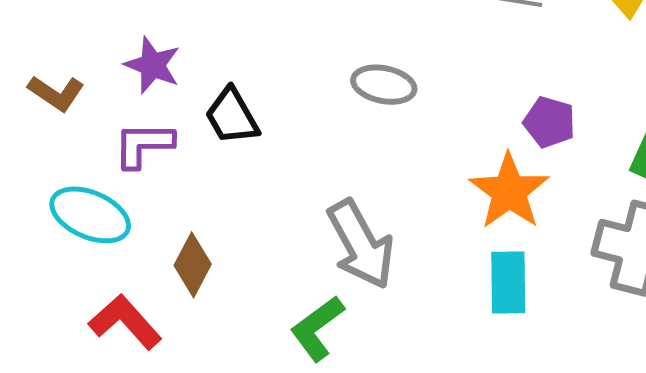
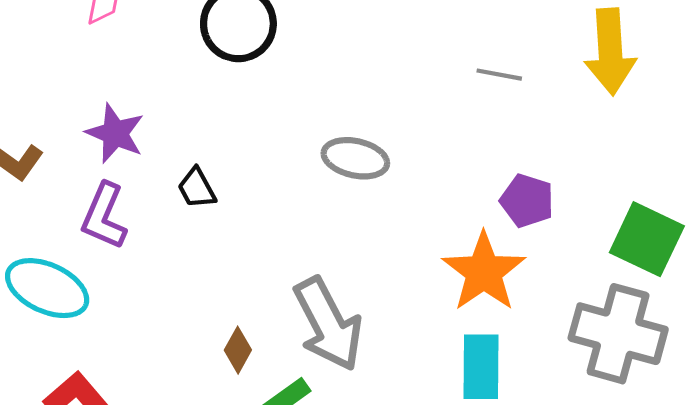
black trapezoid: (232, 116) -> (197, 188), size x0.7
purple L-shape: (144, 145) -> (104, 216), turned -68
brown diamond: (193, 265) -> (238, 350), moved, size x0.7

